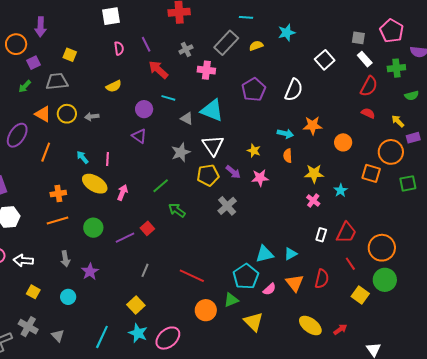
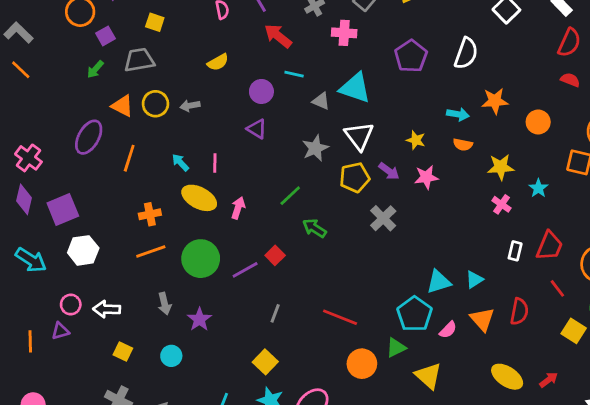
orange semicircle: (288, 156) -> (463, 145), turned -72
green circle: (93, 228) -> (201, 259), size x1.4

